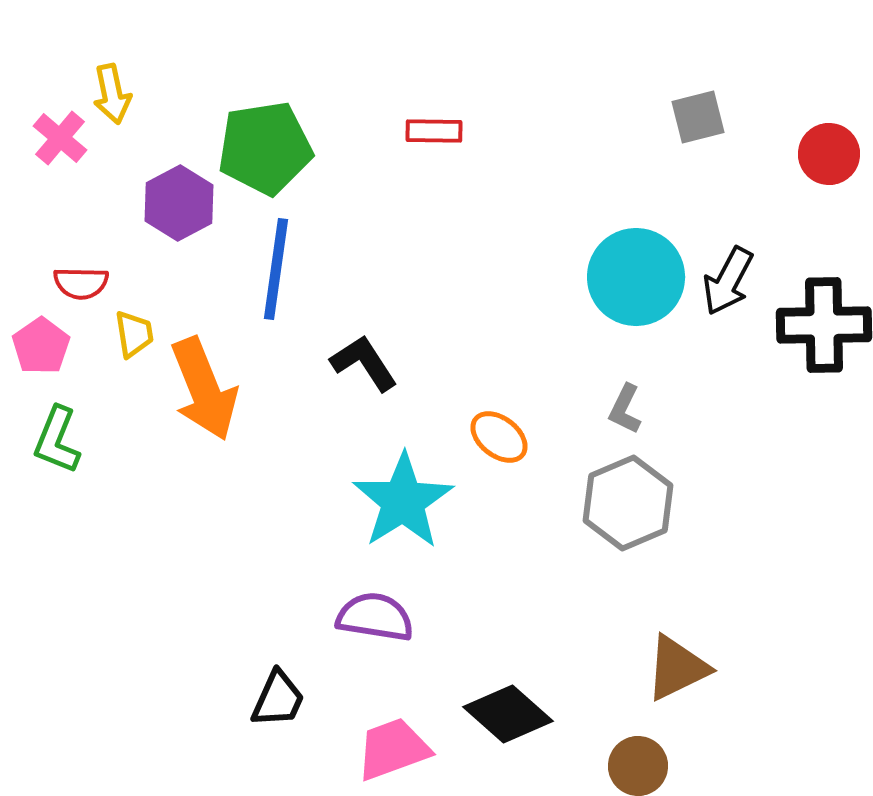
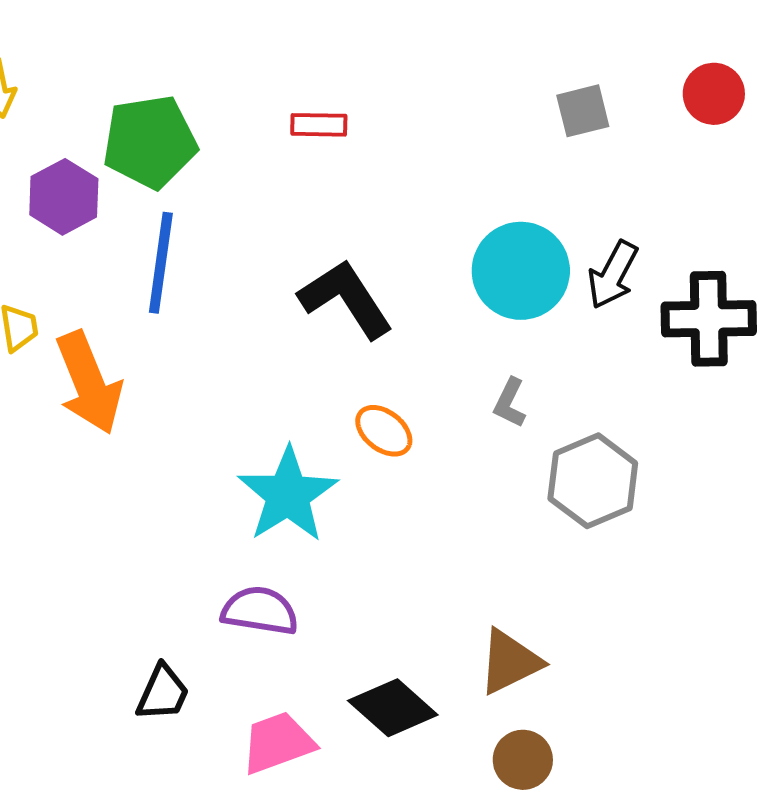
red circle: (829, 154) -> (714, 94), moved
black L-shape: (364, 363) -> (346, 299), moved, size x1.4
gray hexagon: (628, 503) -> (593, 481), moved
brown triangle: (677, 668) -> (510, 662), moved

